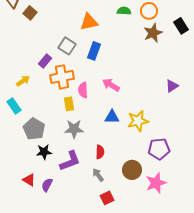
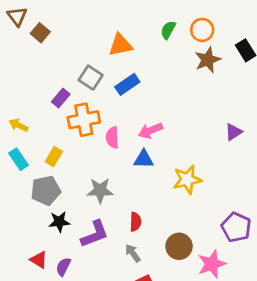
green semicircle: (124, 11) -> (168, 30), turned -64
blue rectangle: (94, 51) -> (127, 84), turned 36
yellow arrow: (23, 81) -> (18, 125), moved, turned -120
pink arrow: (111, 85) -> (150, 131), turned -54
yellow rectangle: (69, 104) -> (54, 156), moved, turned 40
blue triangle: (112, 117) -> (144, 159), moved
gray pentagon: (34, 129) -> (46, 190), turned 30
purple pentagon: (159, 149) -> (236, 227), moved, turned 30

